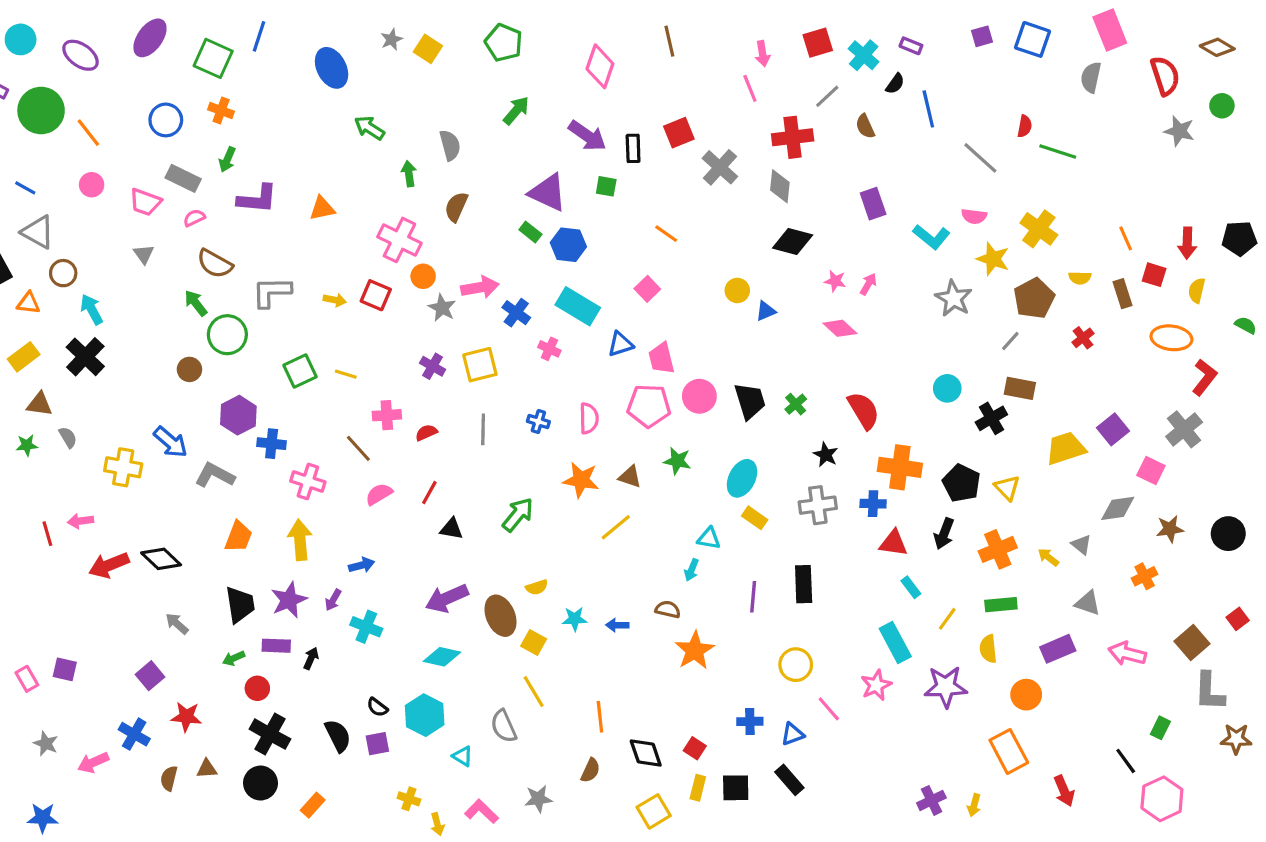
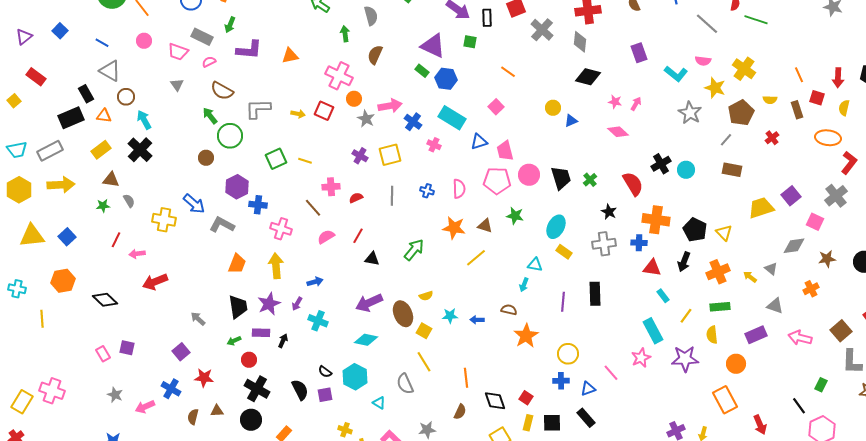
black cross: (991, 418) -> (661, 164), moved
red line: (47, 534) -> (116, 240), moved, turned 42
black diamond: (161, 559) -> (105, 300), moved
yellow circle: (796, 665) -> (568, 354), moved

